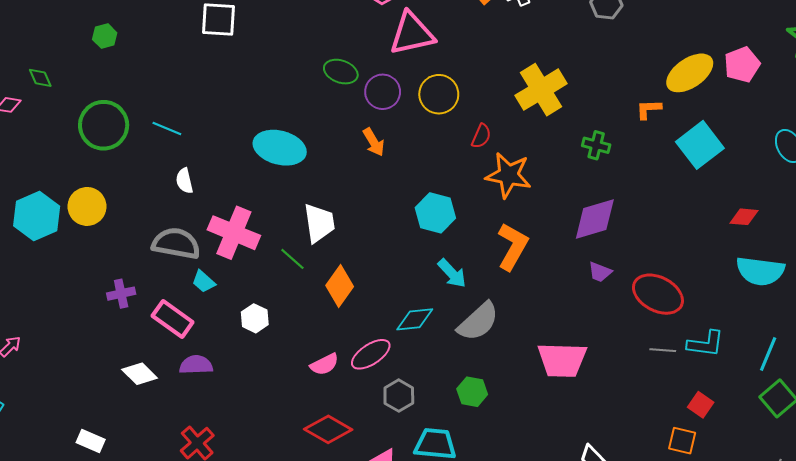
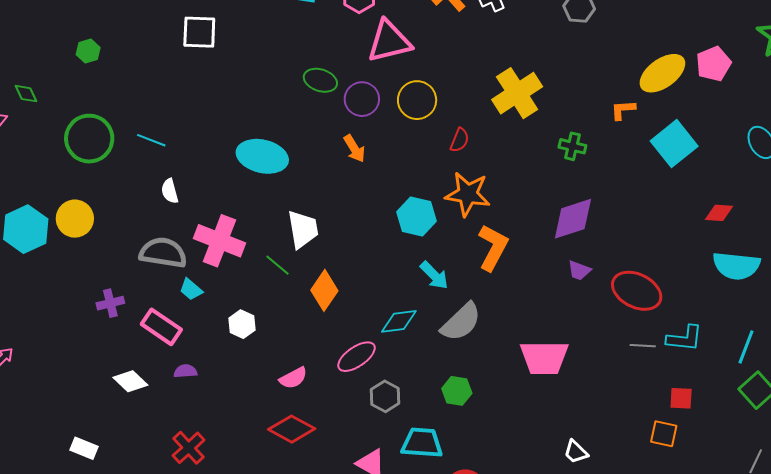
orange star: (508, 175) -> (468, 194), moved
pink semicircle: (324, 364) -> (293, 378), moved
purple semicircle: (196, 365) -> (185, 371), size x0.7
red square: (701, 405) -> (681, 398), turned -30
red diamond: (328, 429) -> (292, 429), moved

